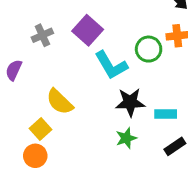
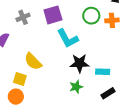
purple square: (88, 30) -> (53, 15), turned 30
green circle: (149, 49) -> (91, 16), moved
yellow square: (41, 129) -> (20, 79), turned -32

